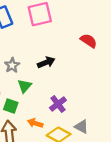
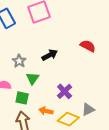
red semicircle: (89, 41) -> (88, 46), moved
gray triangle: (81, 127) -> (88, 109), turned -48

